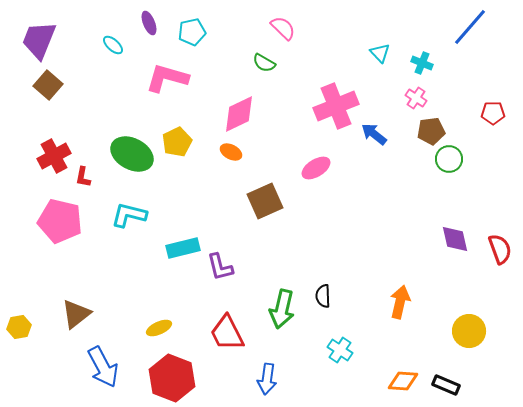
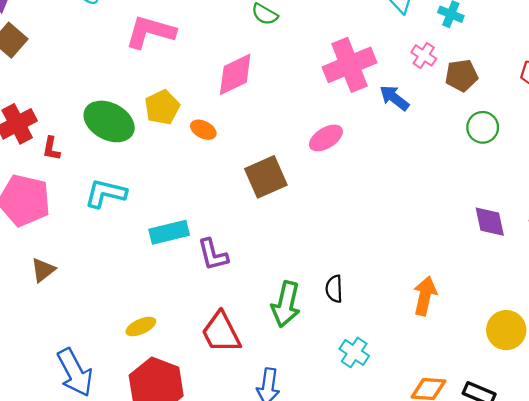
pink cross: (416, 98) -> (424, 55), moved
brown pentagon: (431, 131) -> (461, 75), moved
orange ellipse: (231, 152) -> (203, 130), moved
brown triangle: (76, 314) -> (43, 270), moved, size x0.7

